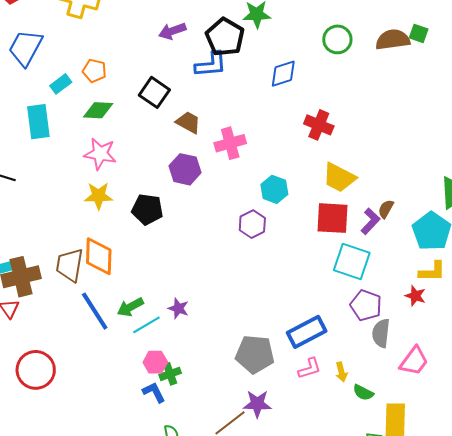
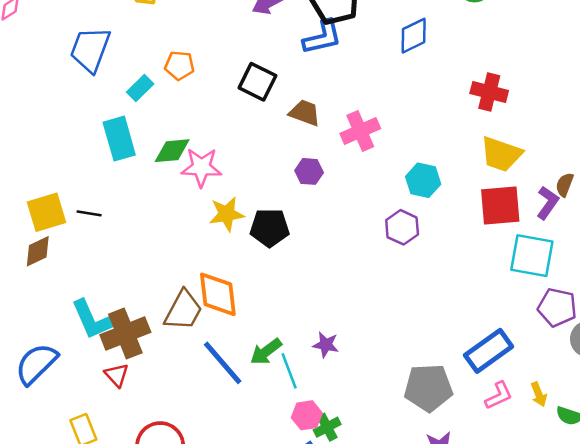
green diamond: (98, 110) -> (172, 151), moved
red cross: (319, 125) -> (489, 92), moved
purple hexagon: (185, 169) -> (309, 171), size x0.7
yellow star: (99, 196) -> (227, 214), moved
brown trapezoid: (70, 265) -> (183, 310), turned -153
cyan line: (146, 325) -> (289, 371), turned -72

